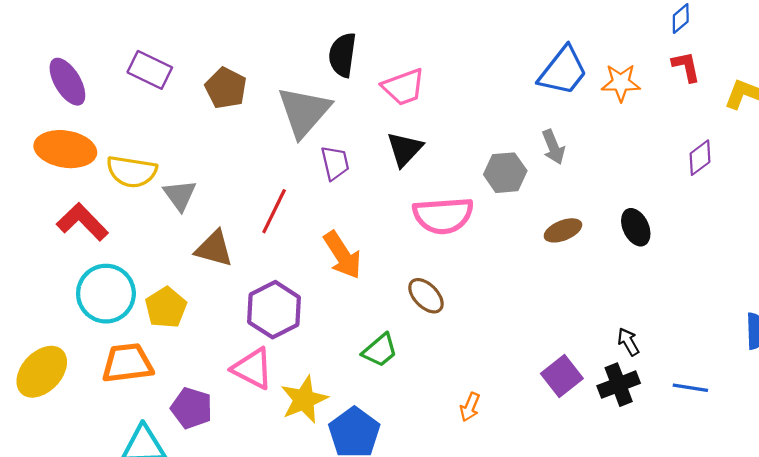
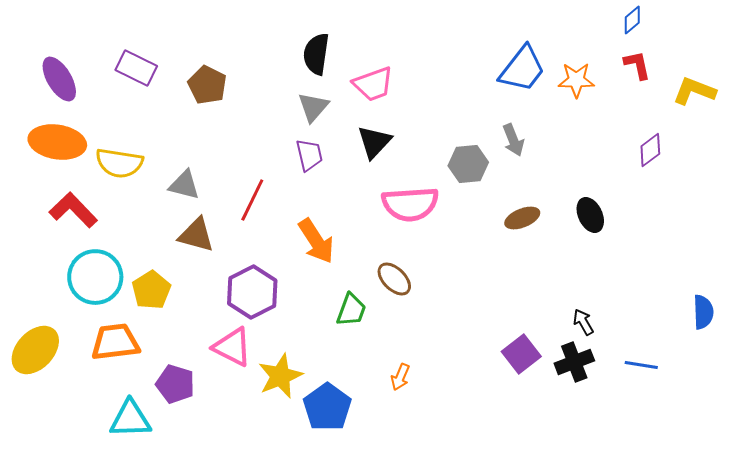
gray triangle: (304, 112) -> (313, 107), moved, size x0.6
gray triangle: (180, 195) -> (184, 185), moved, turned -40
green trapezoid: (380, 350) -> (351, 310), moved, turned -30
orange arrow: (470, 407) -> (400, 377), moved

